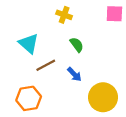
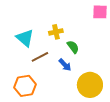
yellow cross: (64, 15) -> (56, 32), moved, turned -32
green semicircle: (77, 45) -> (73, 47), moved

